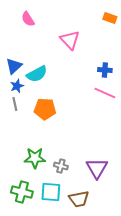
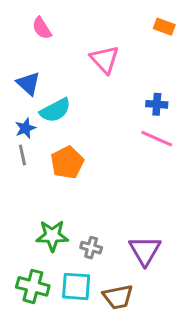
blue triangle: (14, 66) -> (28, 83), moved, turned -36
orange pentagon: (45, 109) -> (67, 162), turned -30

